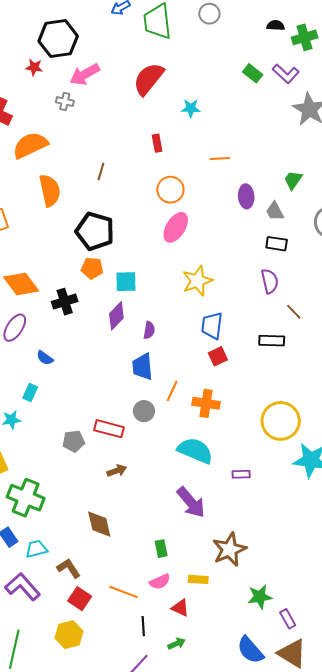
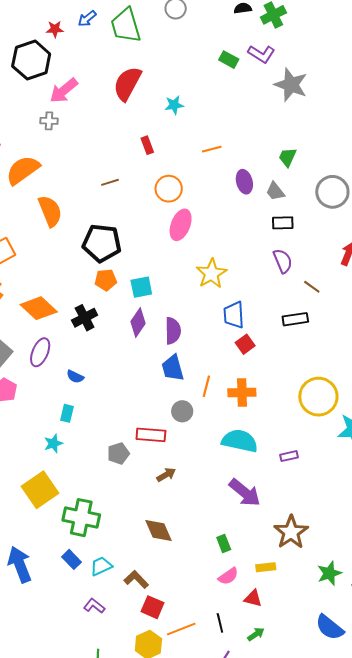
red star: (34, 67) -> (55, 29), moved
brown line: (101, 172) -> (110, 182), moved, turned 66
purple semicircle: (149, 330) -> (173, 331), size x1.5
purple L-shape: (23, 587) -> (94, 606), size x0.6
orange line: (124, 592) -> (181, 629), moved, turned -32

